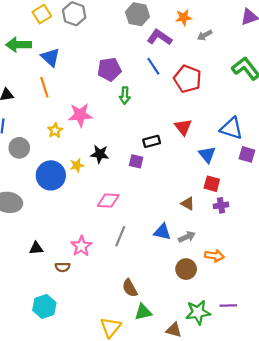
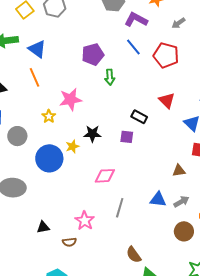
gray arrow: (205, 35) -> (178, 23), moved
black rectangle: (152, 141) -> (139, 117), turned 49
brown triangle: (188, 204) -> (179, 171), turned -32

